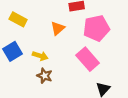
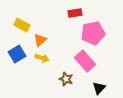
orange triangle: (58, 28) -> (40, 40), moved
brown star: (45, 76) -> (66, 79), moved

